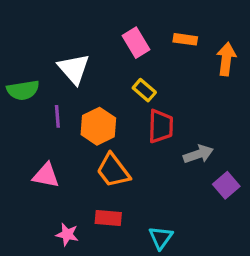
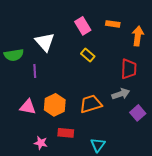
orange hexagon: (98, 126) -> (55, 105), moved
red trapezoid: (161, 126) -> (129, 69), moved
orange trapezoid: (113, 170) -> (91, 104), moved, turned 110

